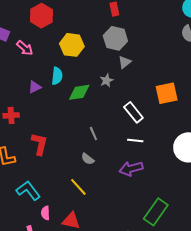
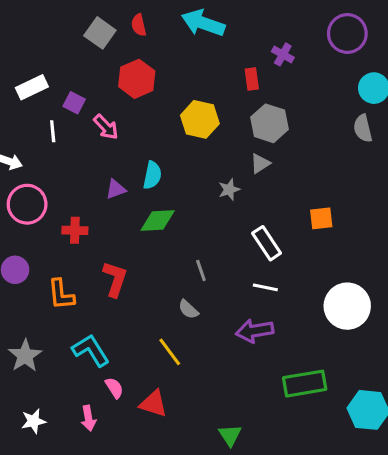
gray hexagon: (115, 38) -> (269, 123), moved
yellow hexagon: (72, 45) -> (200, 119), moved
green diamond: (79, 92) -> (158, 220), moved
orange square: (167, 93) -> (321, 218), size x0.7
green rectangle: (156, 212) -> (305, 384), moved, turned 40
pink semicircle: (45, 213) -> (114, 388), turned 144

